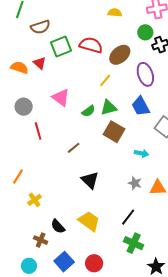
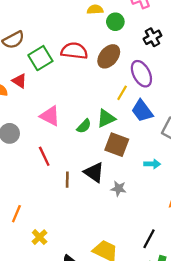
green circle: (145, 32) -> (115, 22), moved
yellow line: (105, 80) -> (122, 93), moved
red line: (38, 131) -> (44, 156), moved
brown line: (74, 148) -> (67, 180), moved, turned -40
black triangle: (90, 180) -> (94, 172), moved
gray star: (135, 183) -> (118, 189), moved

